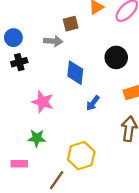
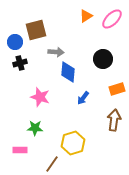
brown square: (71, 24) -> (36, 30), moved, size x1.5
gray arrow: (53, 41) -> (56, 52), moved

